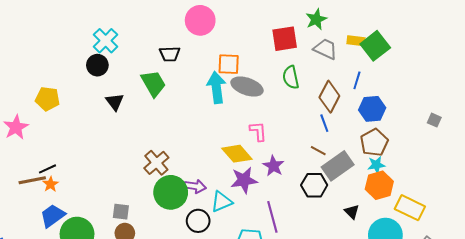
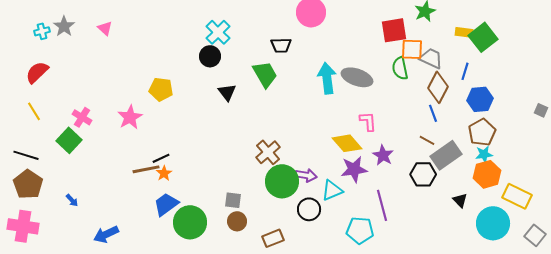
gray trapezoid: (325, 49) -> (431, 58), moved
orange square: (229, 64) -> (412, 49), moved

